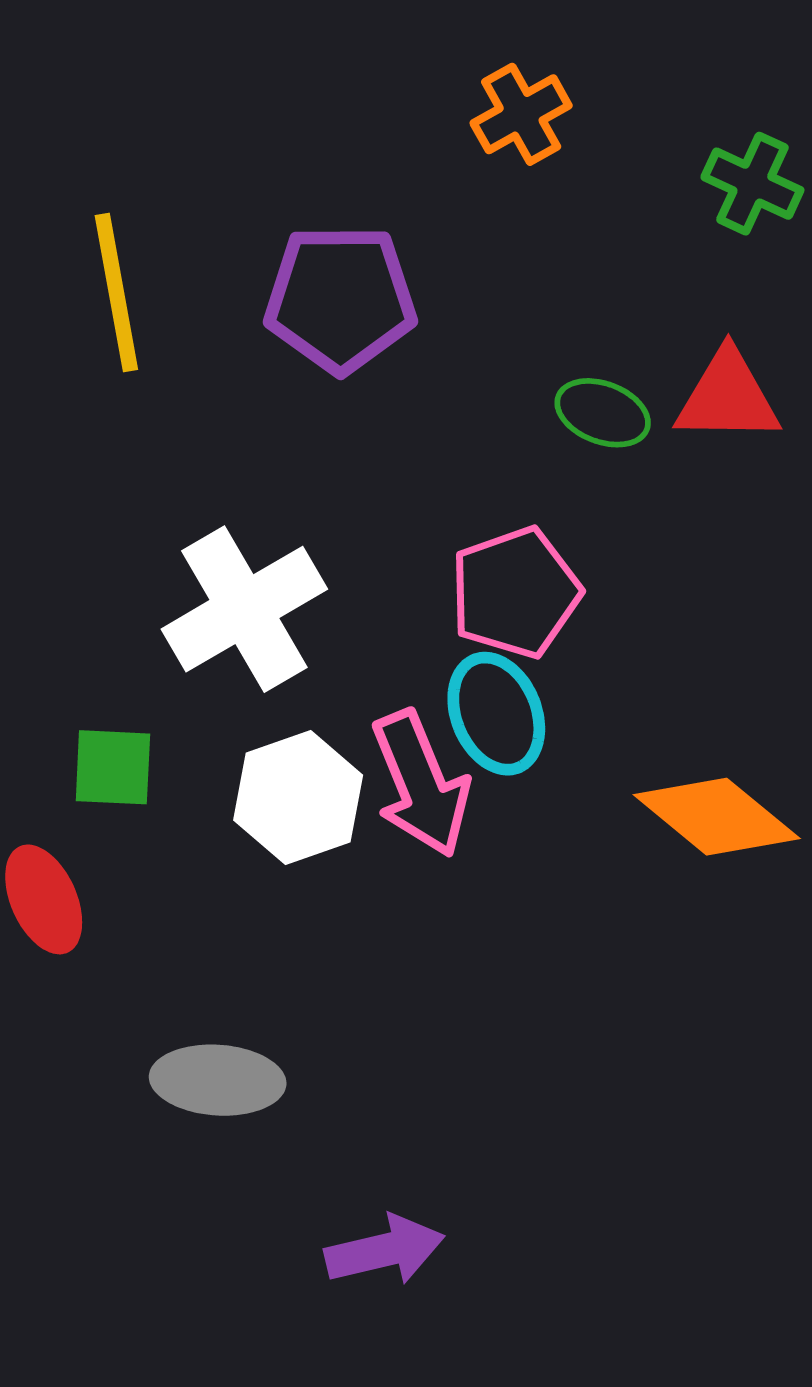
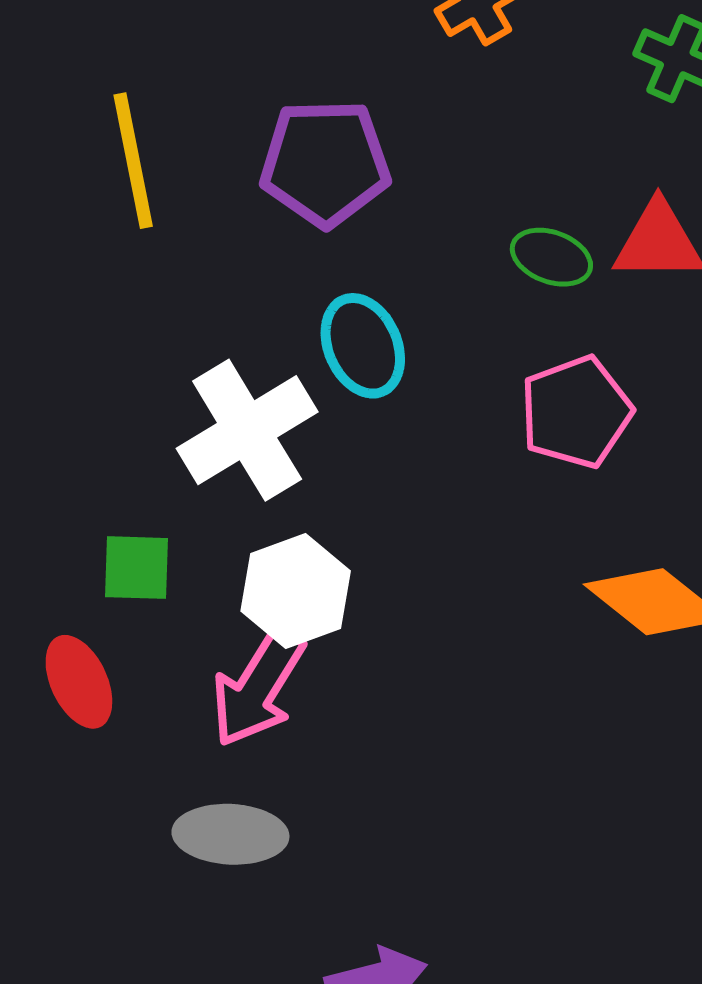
pink pentagon: (515, 593) -> (576, 412), moved
cyan ellipse: (496, 714) -> (363, 346), moved
pink arrow: (421, 784) -> (258, 687), moved, turned 55

